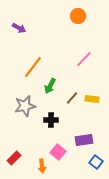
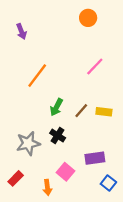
purple arrow: (19, 28) -> (21, 31), turned 40
green arrow: (50, 86) -> (56, 107), moved
gray star: (25, 106) -> (28, 143), moved
black cross: (51, 120) -> (58, 135), turned 32

